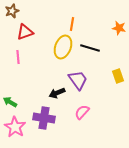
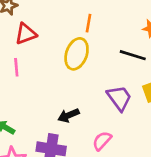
black line: (90, 48) -> (133, 55), moved
purple trapezoid: (78, 80) -> (119, 98), moved

